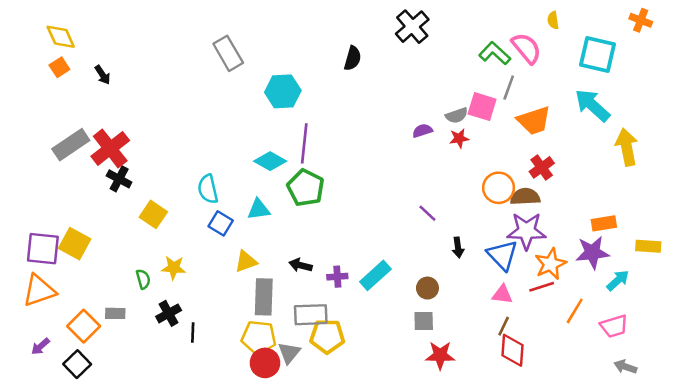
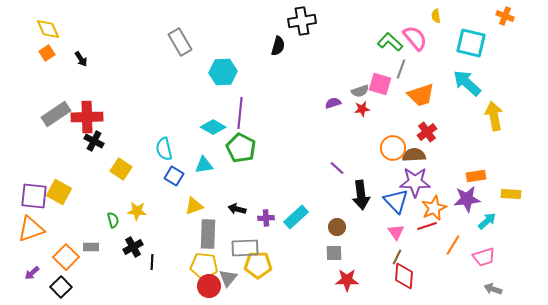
black cross: (412, 27) -> (302, 21), moved, turned 32
red cross: (110, 148) -> (87, 117), turned 36
black arrow: (458, 247) -> (361, 195), size x1.8
pink triangle: (502, 294) -> (396, 232), turned 48

